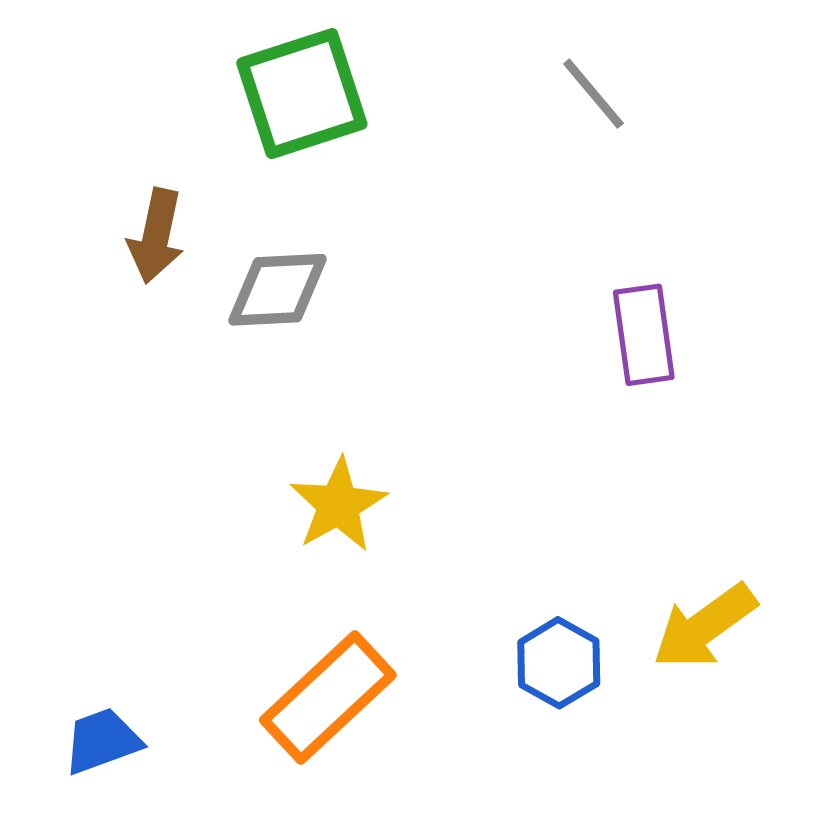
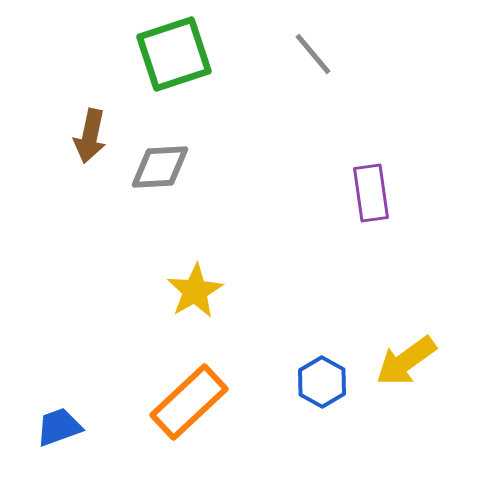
gray line: (593, 94) -> (313, 54), moved

